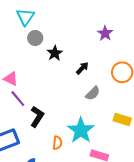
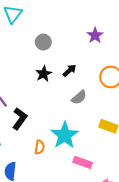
gray circle: (35, 38) -> (43, 42), moved
black star: (55, 53) -> (44, 74), moved

